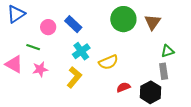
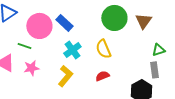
pink circle: (48, 27) -> (39, 26), size x1.6
yellow semicircle: (108, 62) -> (103, 49), moved, turned 90
red semicircle: (123, 87) -> (102, 76), moved

